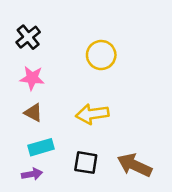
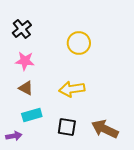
purple arrow: (32, 174) -> (14, 136), moved

